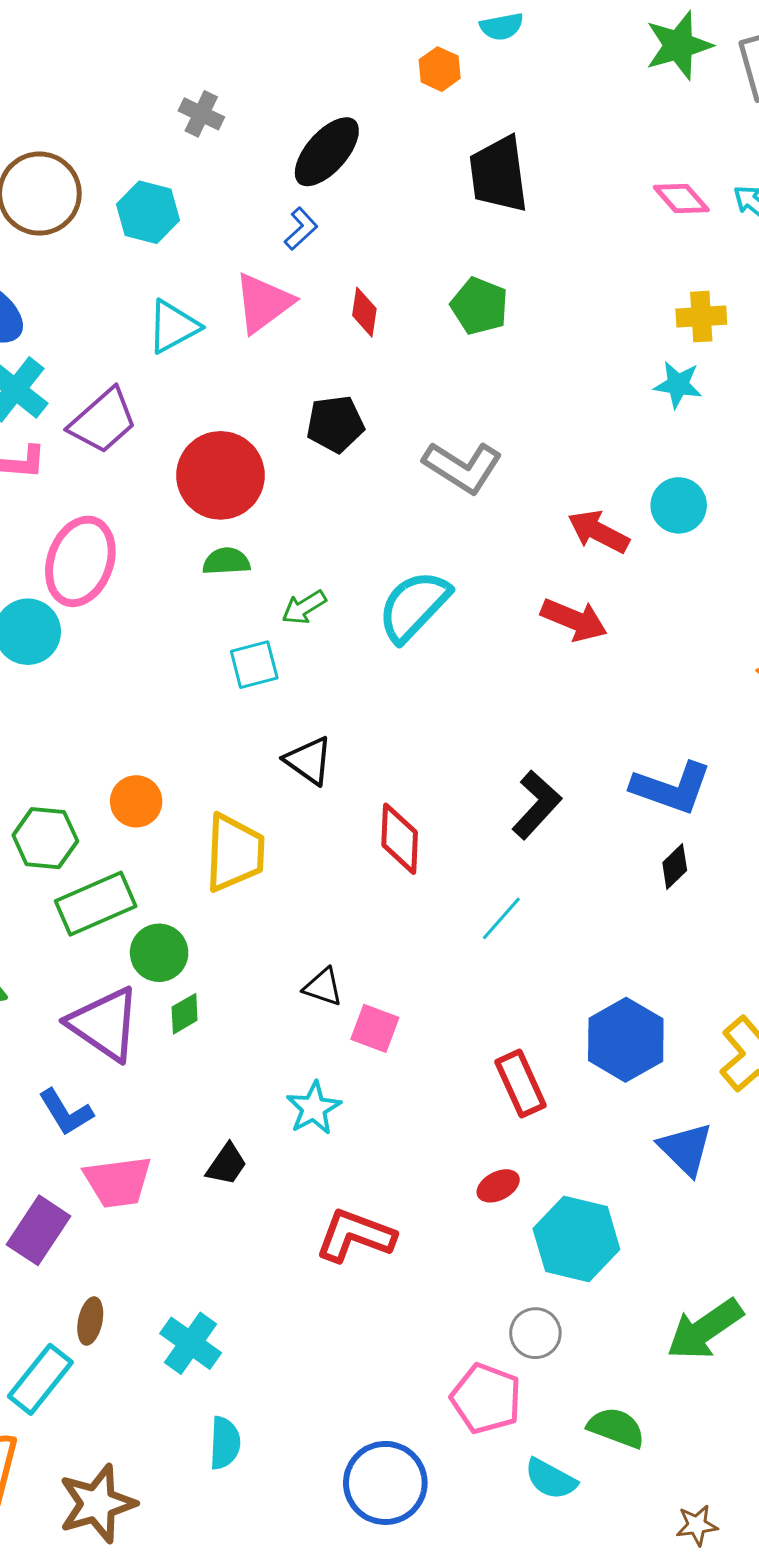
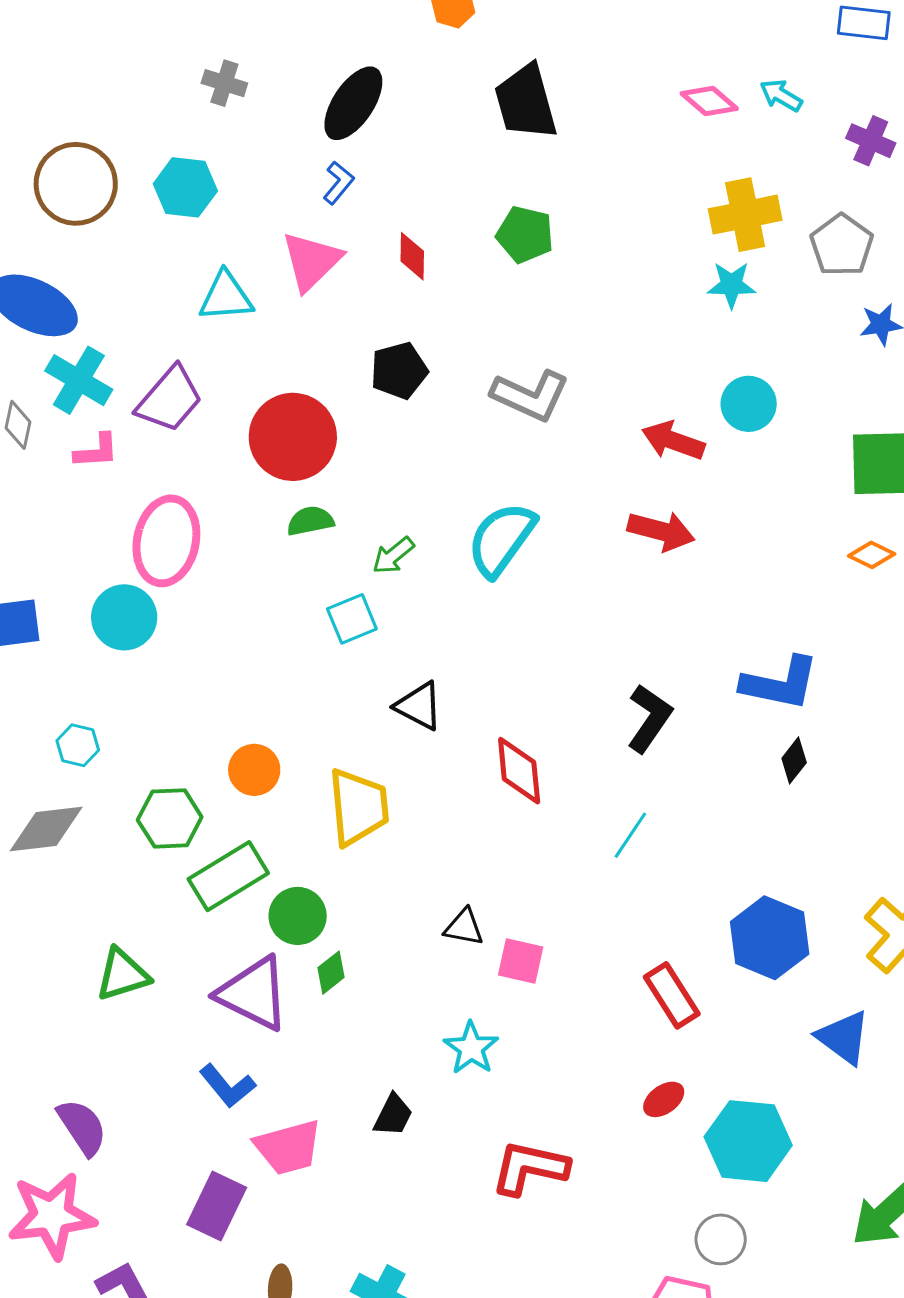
yellow cross: (701, 317) -> (745, 215), size x1.4
cyan triangle: (173, 327) -> (226, 297), turned 32

